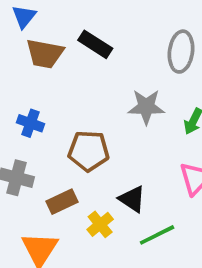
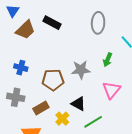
brown trapezoid: (45, 54) -> (25, 30), turned -50
gray star: (146, 107) -> (81, 70), moved

